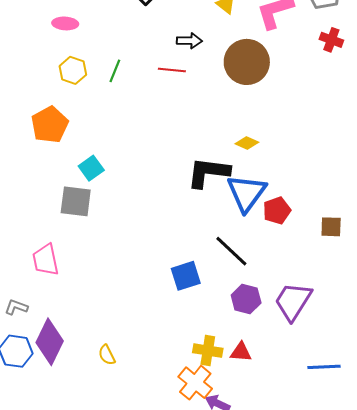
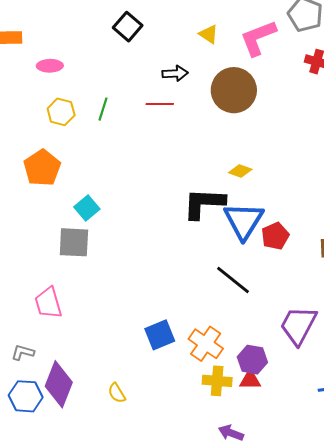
blue square: (186, 276) -> (160, 335), moved
purple hexagon: (246, 299) -> (252, 360), moved
orange cross: (195, 383) -> (206, 344), moved

